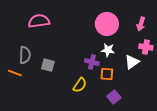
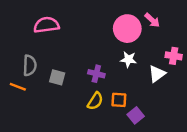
pink arrow: (141, 24) -> (152, 20), moved, turned -64
purple cross: (92, 62) -> (96, 74), moved
orange square: (107, 74) -> (119, 100), moved

